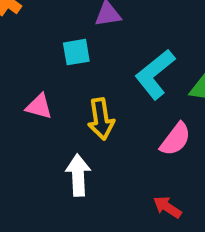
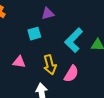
pink semicircle: (175, 139) -> (71, 74), moved

